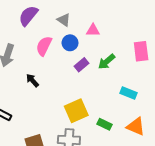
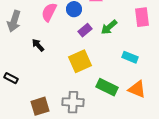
yellow square: (76, 111) -> (80, 61), moved
green rectangle: (104, 124) -> (107, 87), size x1.5

